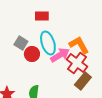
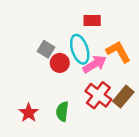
red rectangle: (42, 16) -> (92, 21), moved
red cross: (77, 63) -> (98, 95), moved

